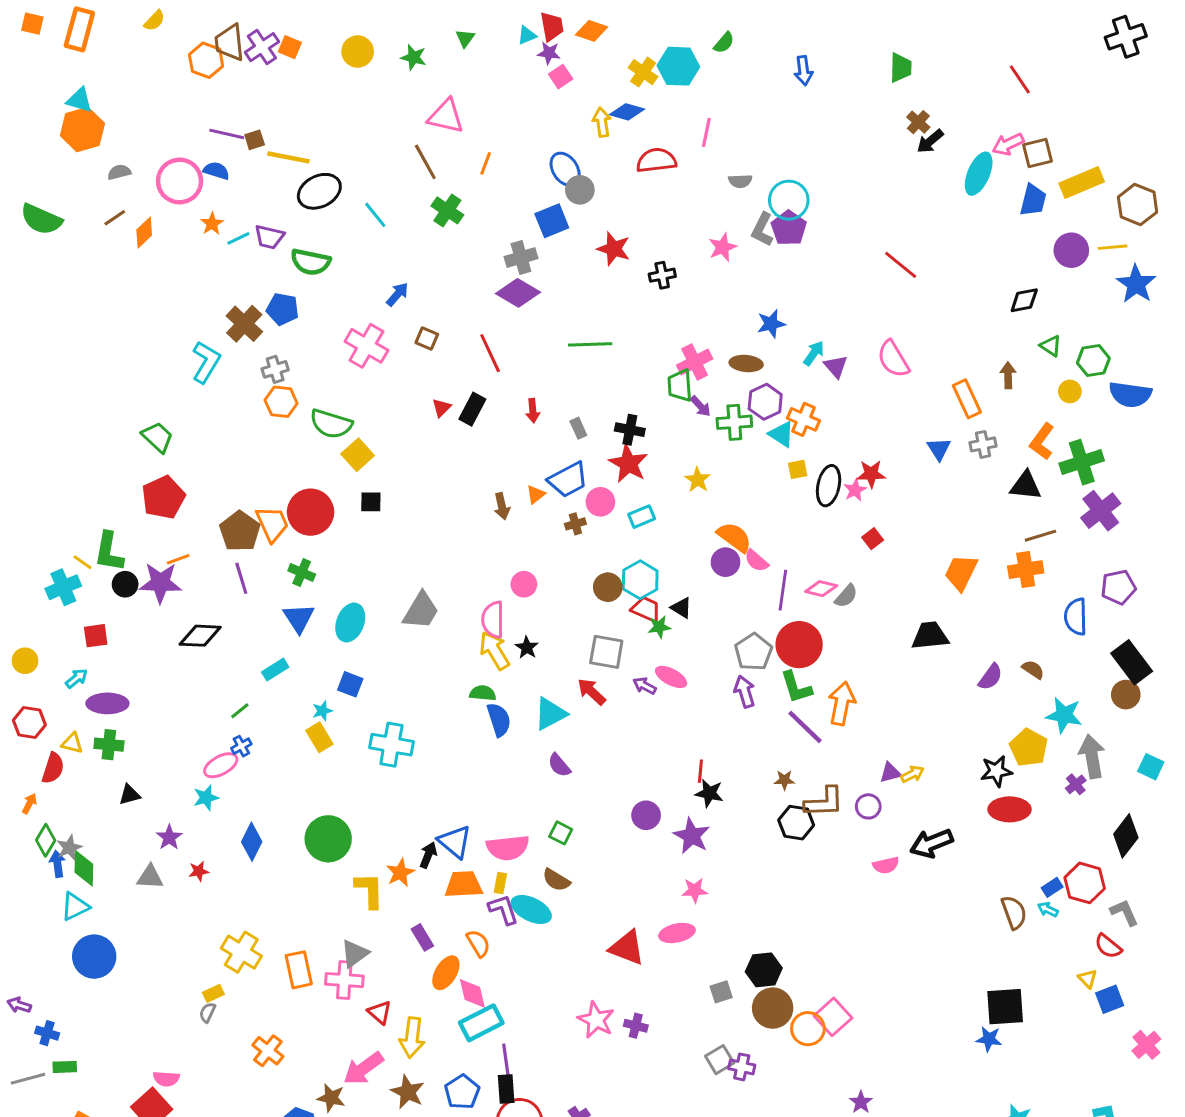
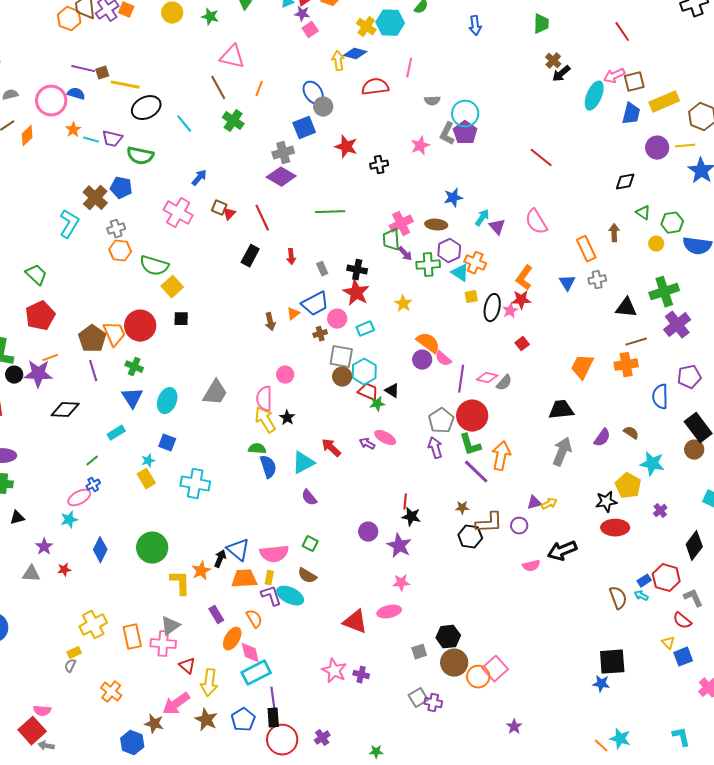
cyan line: (238, 238) -> (91, 140), turned 42
red triangle: (441, 408) -> (229, 214), moved
orange L-shape: (1042, 441) -> (524, 278), moved
gray square: (606, 652) -> (341, 357), moved
gray arrow: (1092, 756) -> (562, 452), moved, turned 32
yellow cross: (241, 952) -> (93, 625), turned 32

